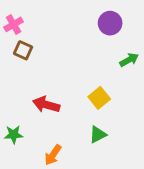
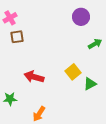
brown square: (23, 50) -> (17, 37), turned -32
green triangle: (98, 135) -> (90, 84), moved

